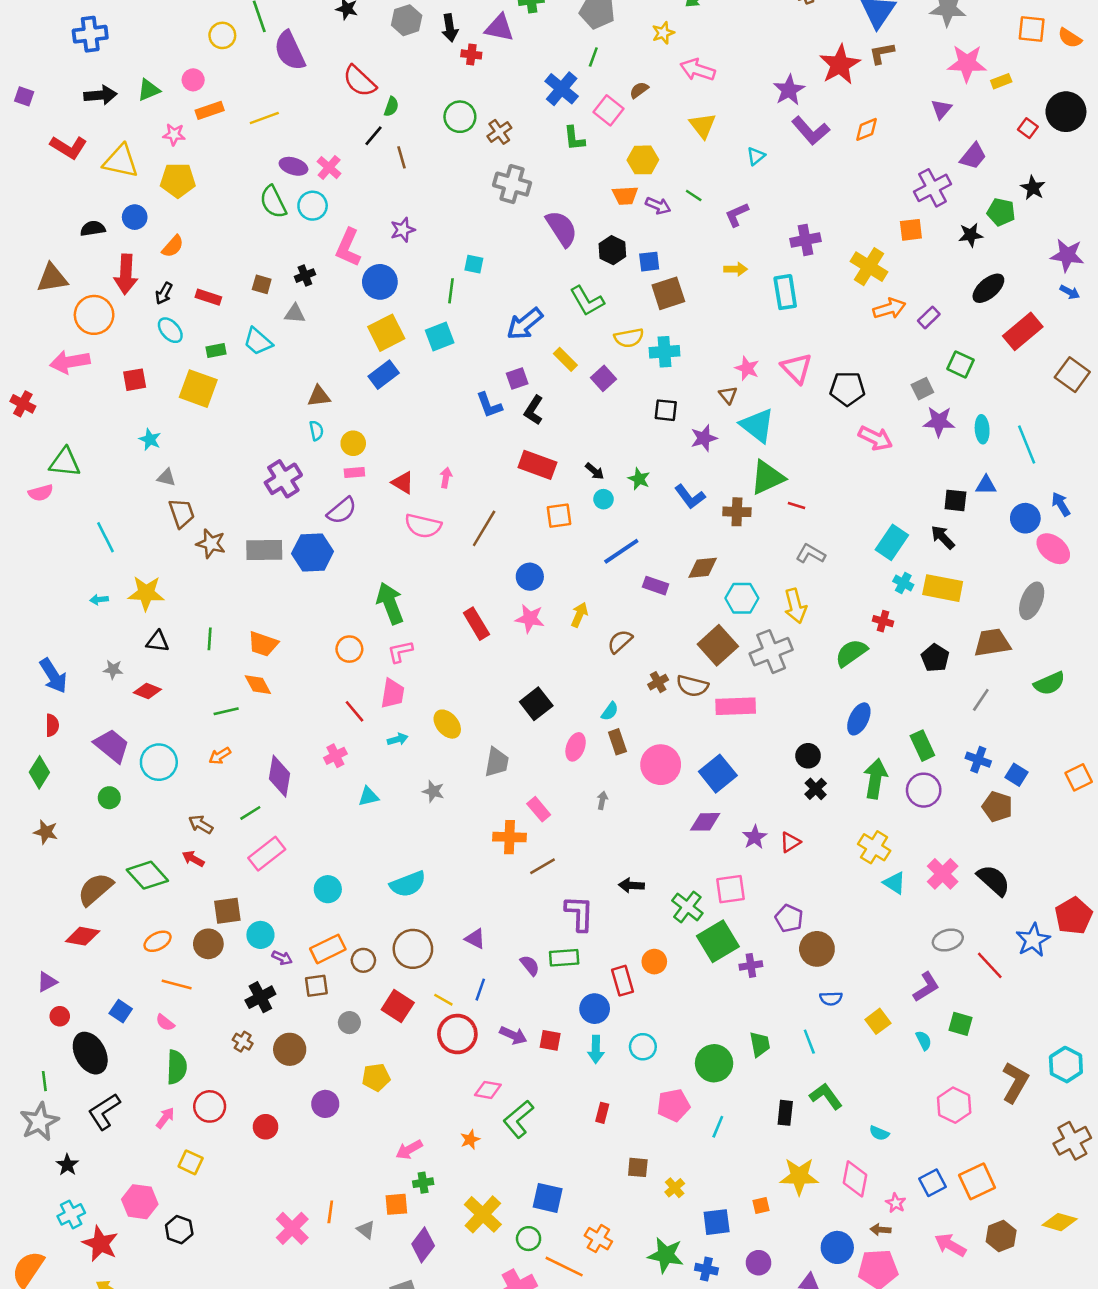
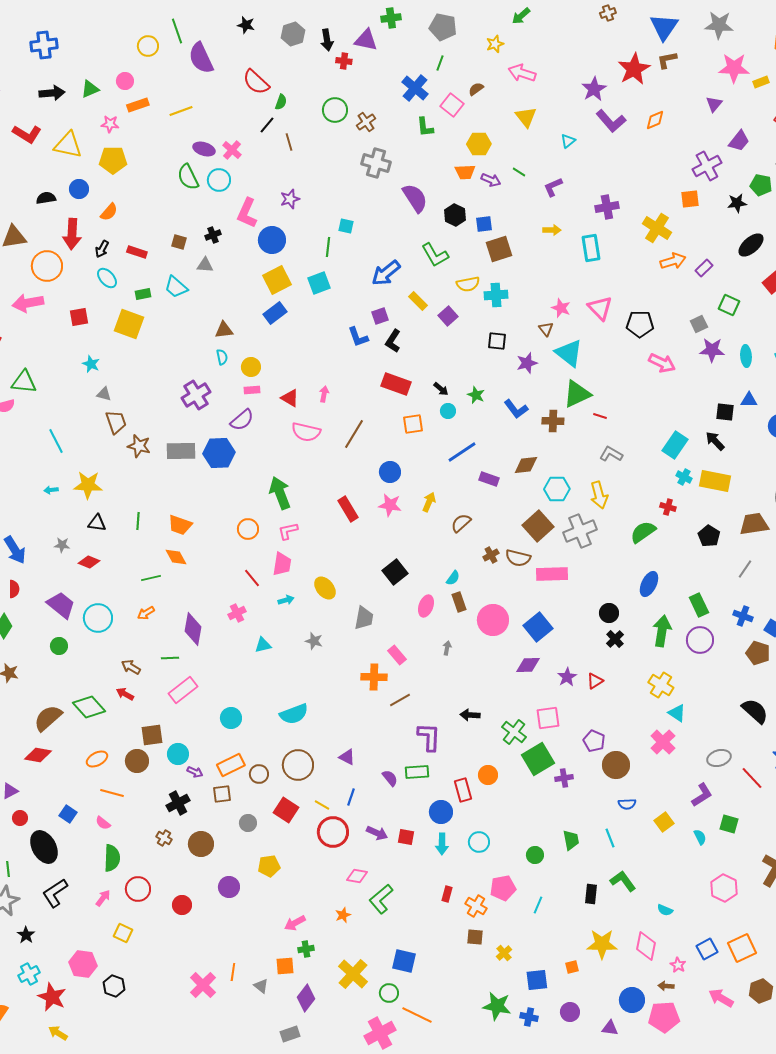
green line: (250, 813) -> (170, 658), turned 30
pink cross: (943, 874) -> (663, 742), moved
green circle: (714, 1063) -> (535, 855), size x0.6
orange cross: (598, 1239) -> (476, 906), moved

